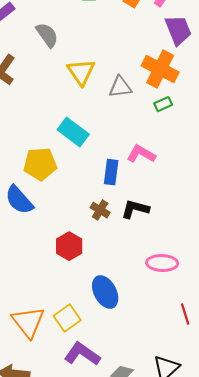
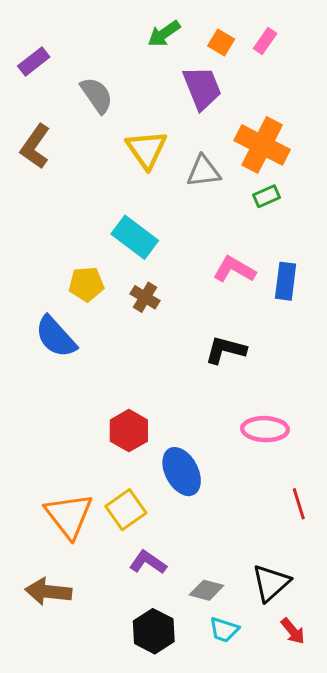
purple trapezoid: (178, 30) -> (202, 88), moved
yellow pentagon: (40, 164) -> (86, 284), size x0.7
blue rectangle: (111, 172) -> (286, 281), moved
brown cross: (100, 210) -> (145, 297), moved
red hexagon: (69, 246) -> (129, 431), moved
purple L-shape: (82, 354) -> (148, 562), size x0.7

